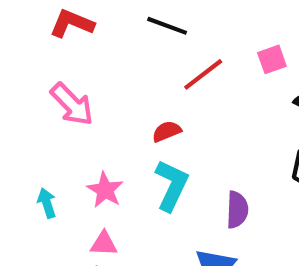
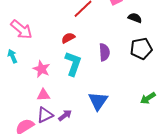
cyan arrow: (47, 203) -> (12, 56), moved
purple semicircle: (237, 210) -> (104, 52), moved

